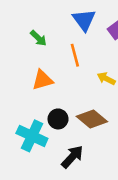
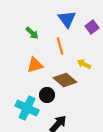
brown diamond: (92, 119) -> (65, 80), moved

